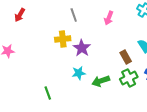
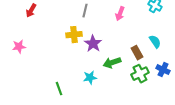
gray line: (74, 15) -> (85, 11), turned 32
cyan star: (79, 73) -> (90, 78), moved
green arrow: (101, 81) -> (112, 63), moved

